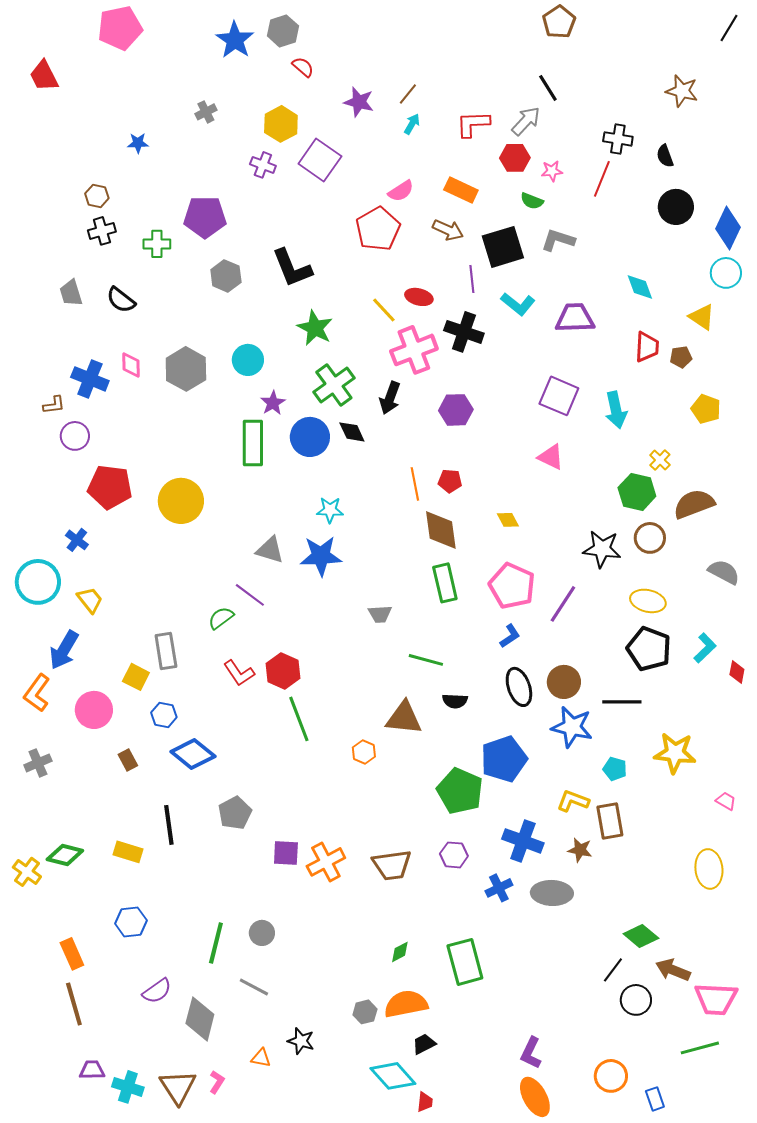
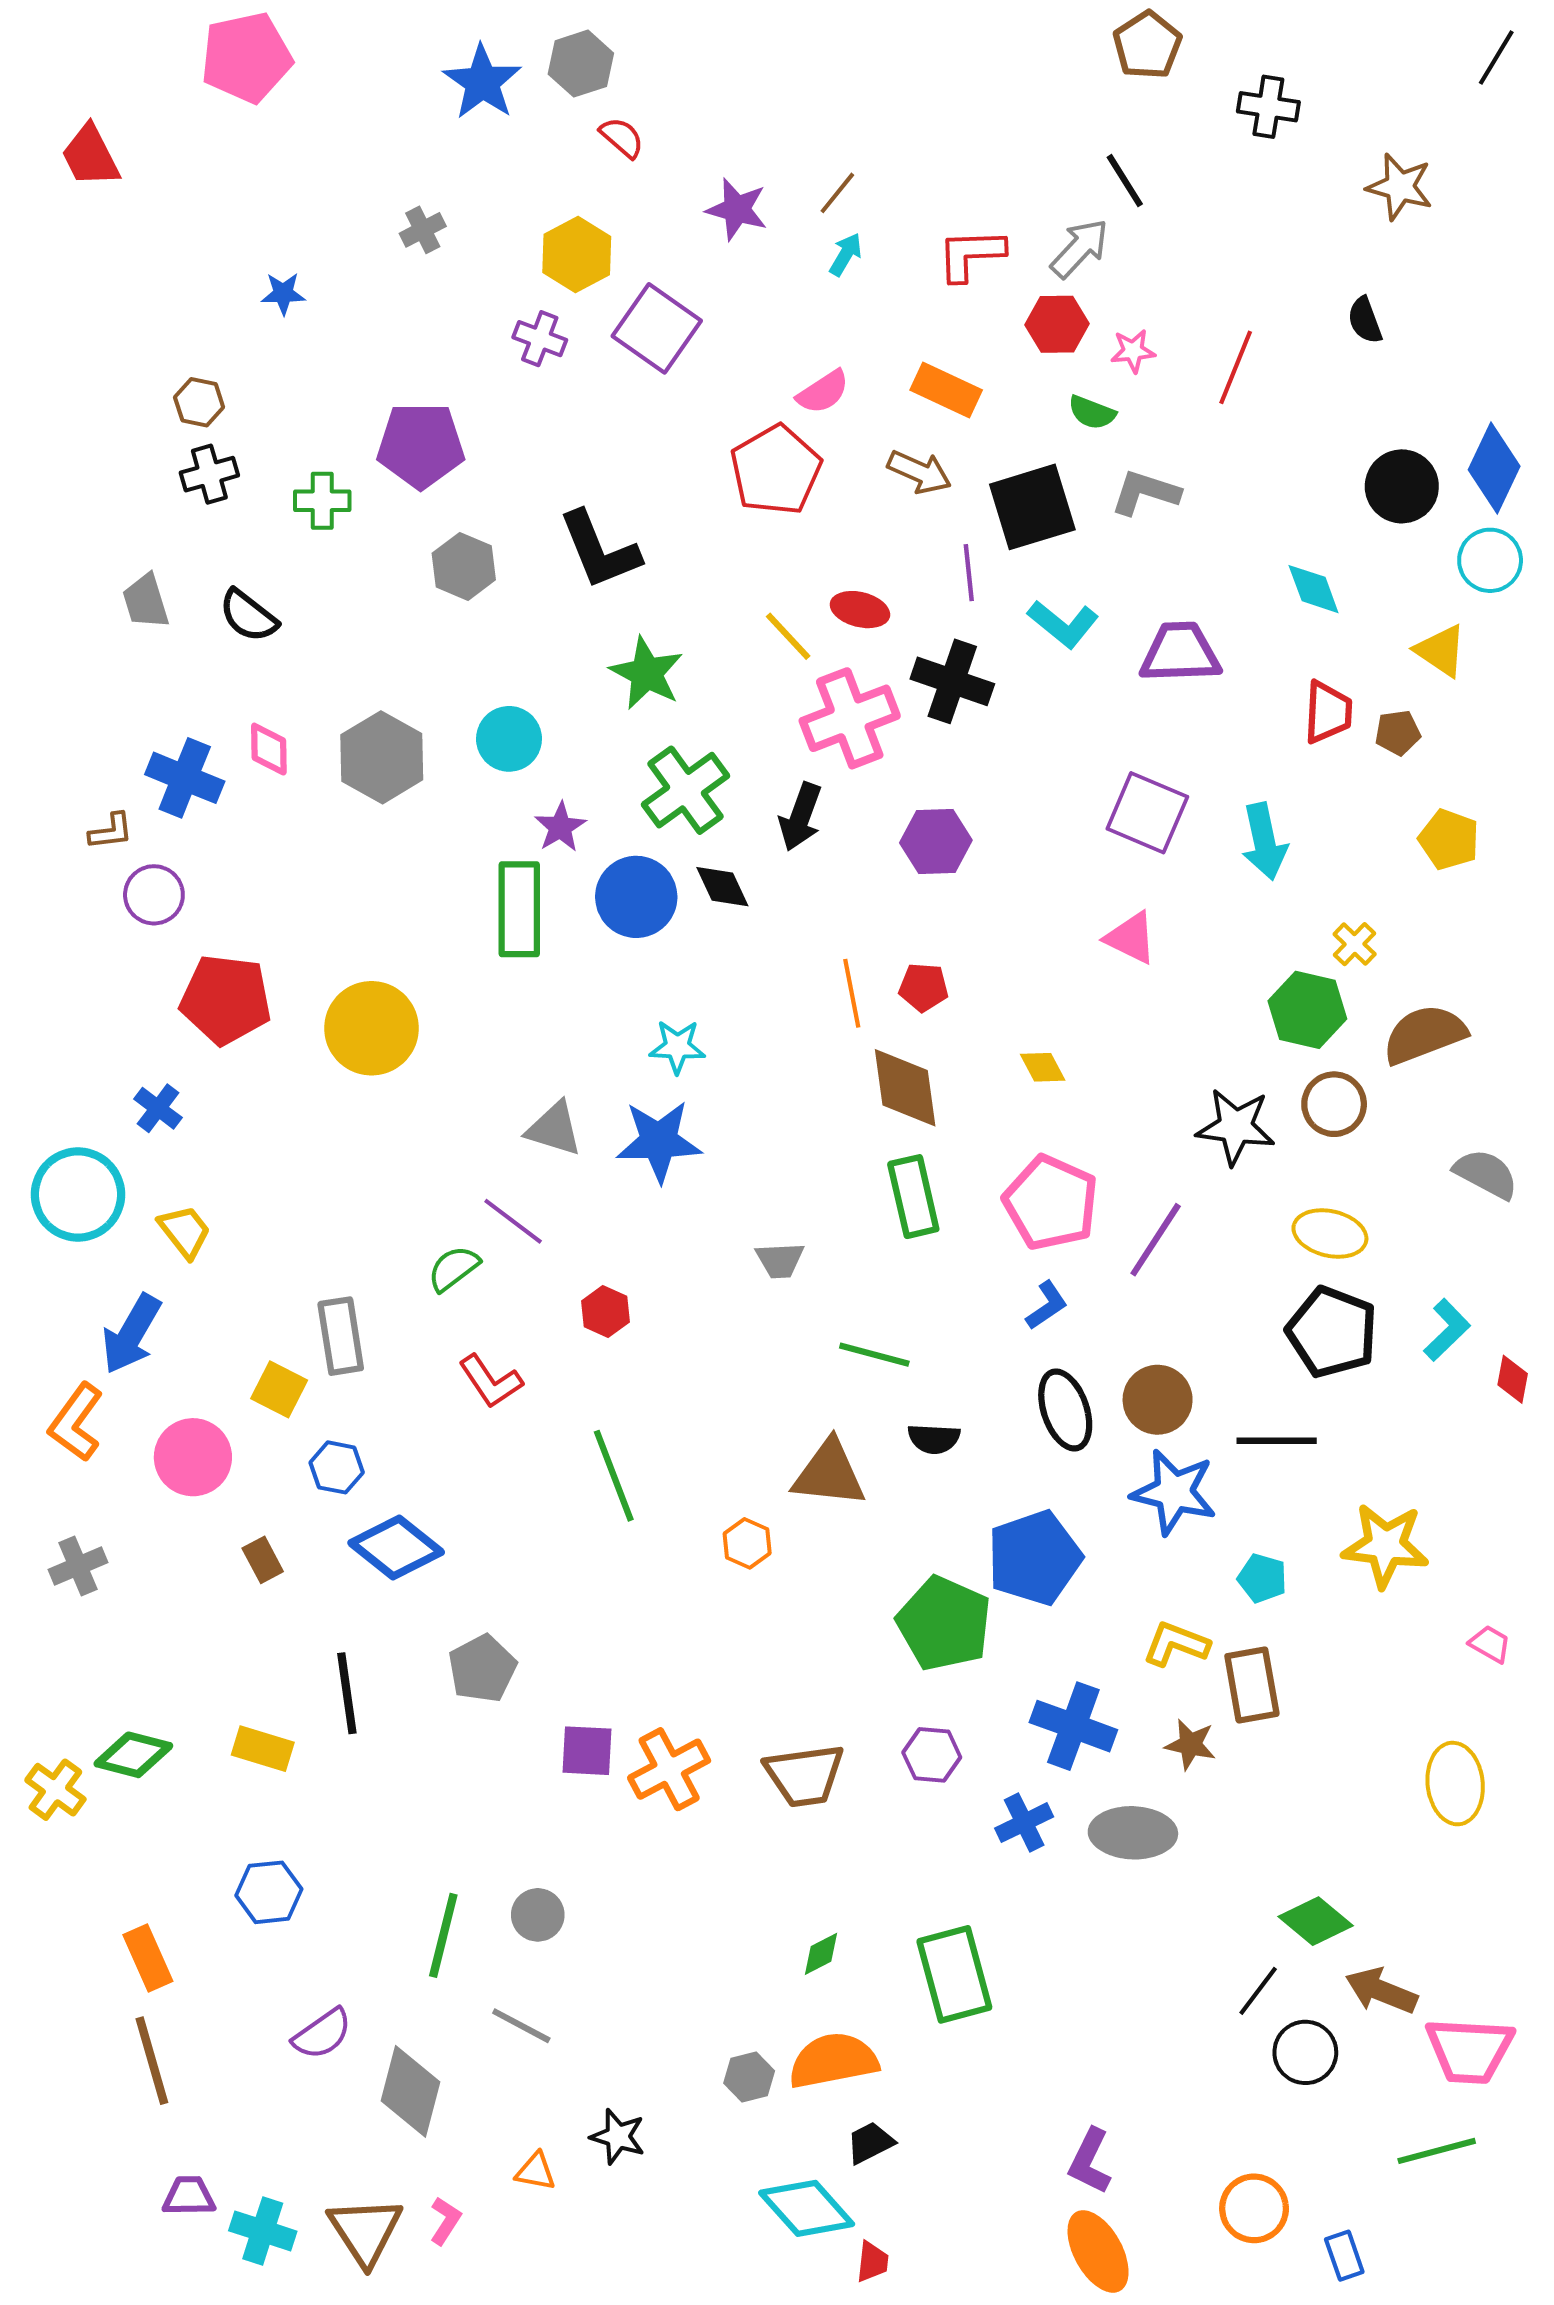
black cross: (618, 139) -> (1268, 107), moved
black circle: (676, 207) -> (1402, 486), moved
red hexagon: (283, 671) -> (605, 1311), moved, size x0.7

